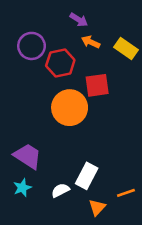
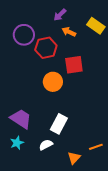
purple arrow: (79, 20) -> (60, 15), turned 104
yellow rectangle: (126, 49) -> (96, 26), moved
orange circle: (70, 108) -> (53, 82), size x0.7
white rectangle: (87, 176) -> (59, 124), moved

